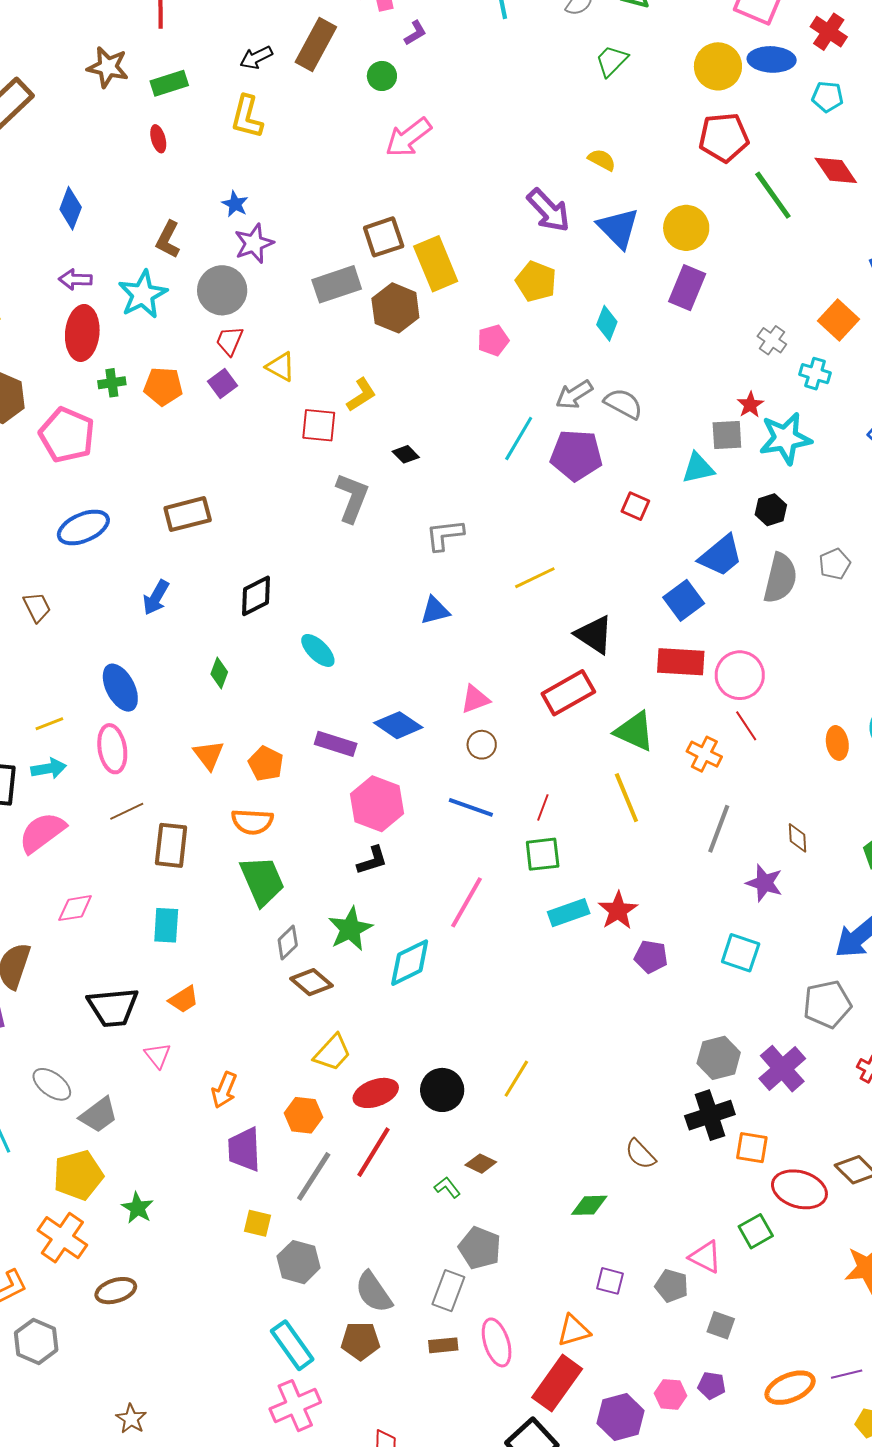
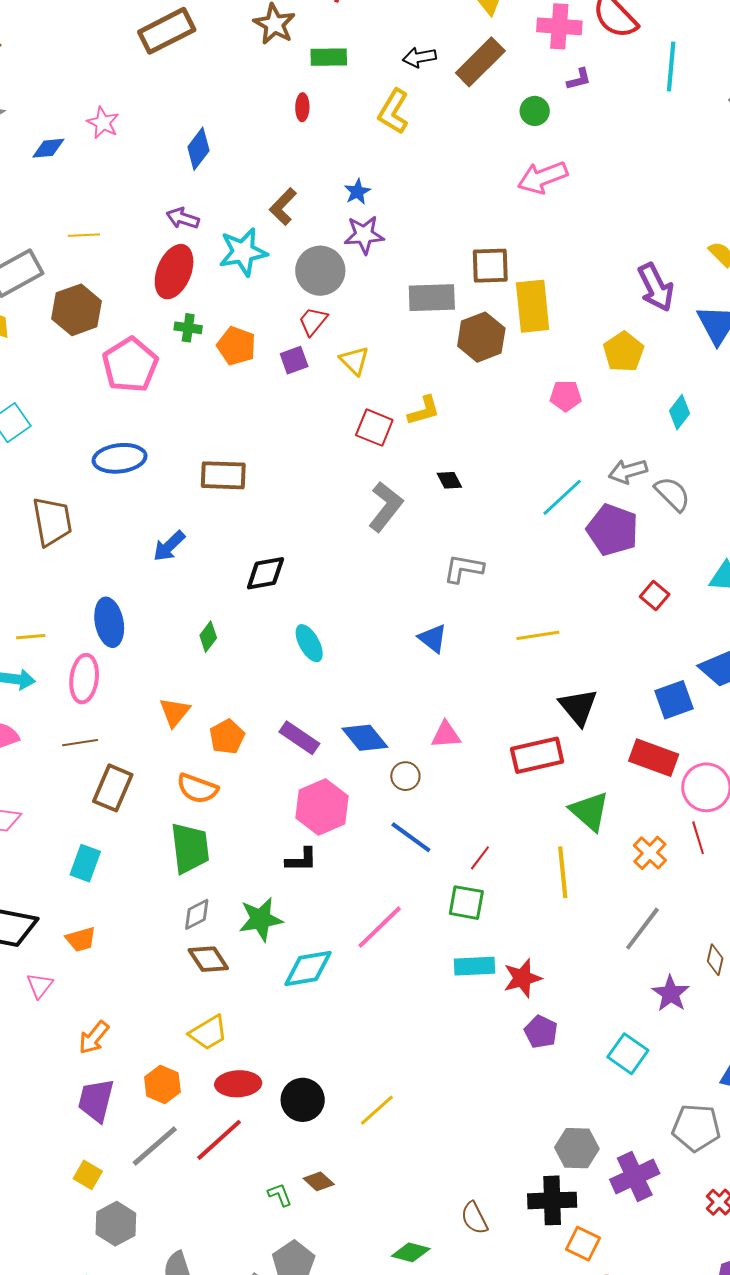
brown trapezoid: (37, 607) -> (52, 521), size x1.6
blue triangle: (435, 611) -> (433, 638), turned 36
brown circle: (482, 745) -> (405, 776), moved

